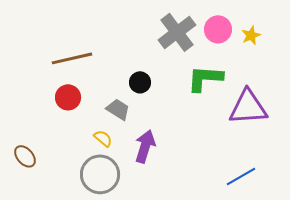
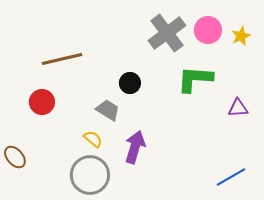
red circle: (68, 97) -> (42, 102), moved
purple triangle: (248, 107) -> (238, 108), size x0.5

